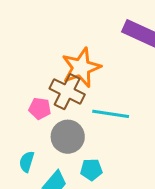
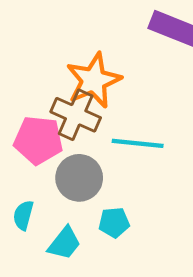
pink pentagon: (40, 108) -> (38, 140), size x1.6

